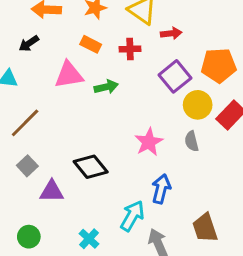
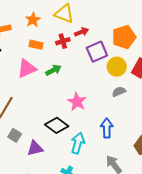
red arrow: (171, 33) -> (82, 32), moved
purple square: (175, 76) -> (97, 52), turned 30
gray semicircle: (192, 141) -> (119, 92), turned 96
pink star: (149, 142) -> (77, 102), moved
cyan arrow: (132, 216) -> (78, 143), moved

